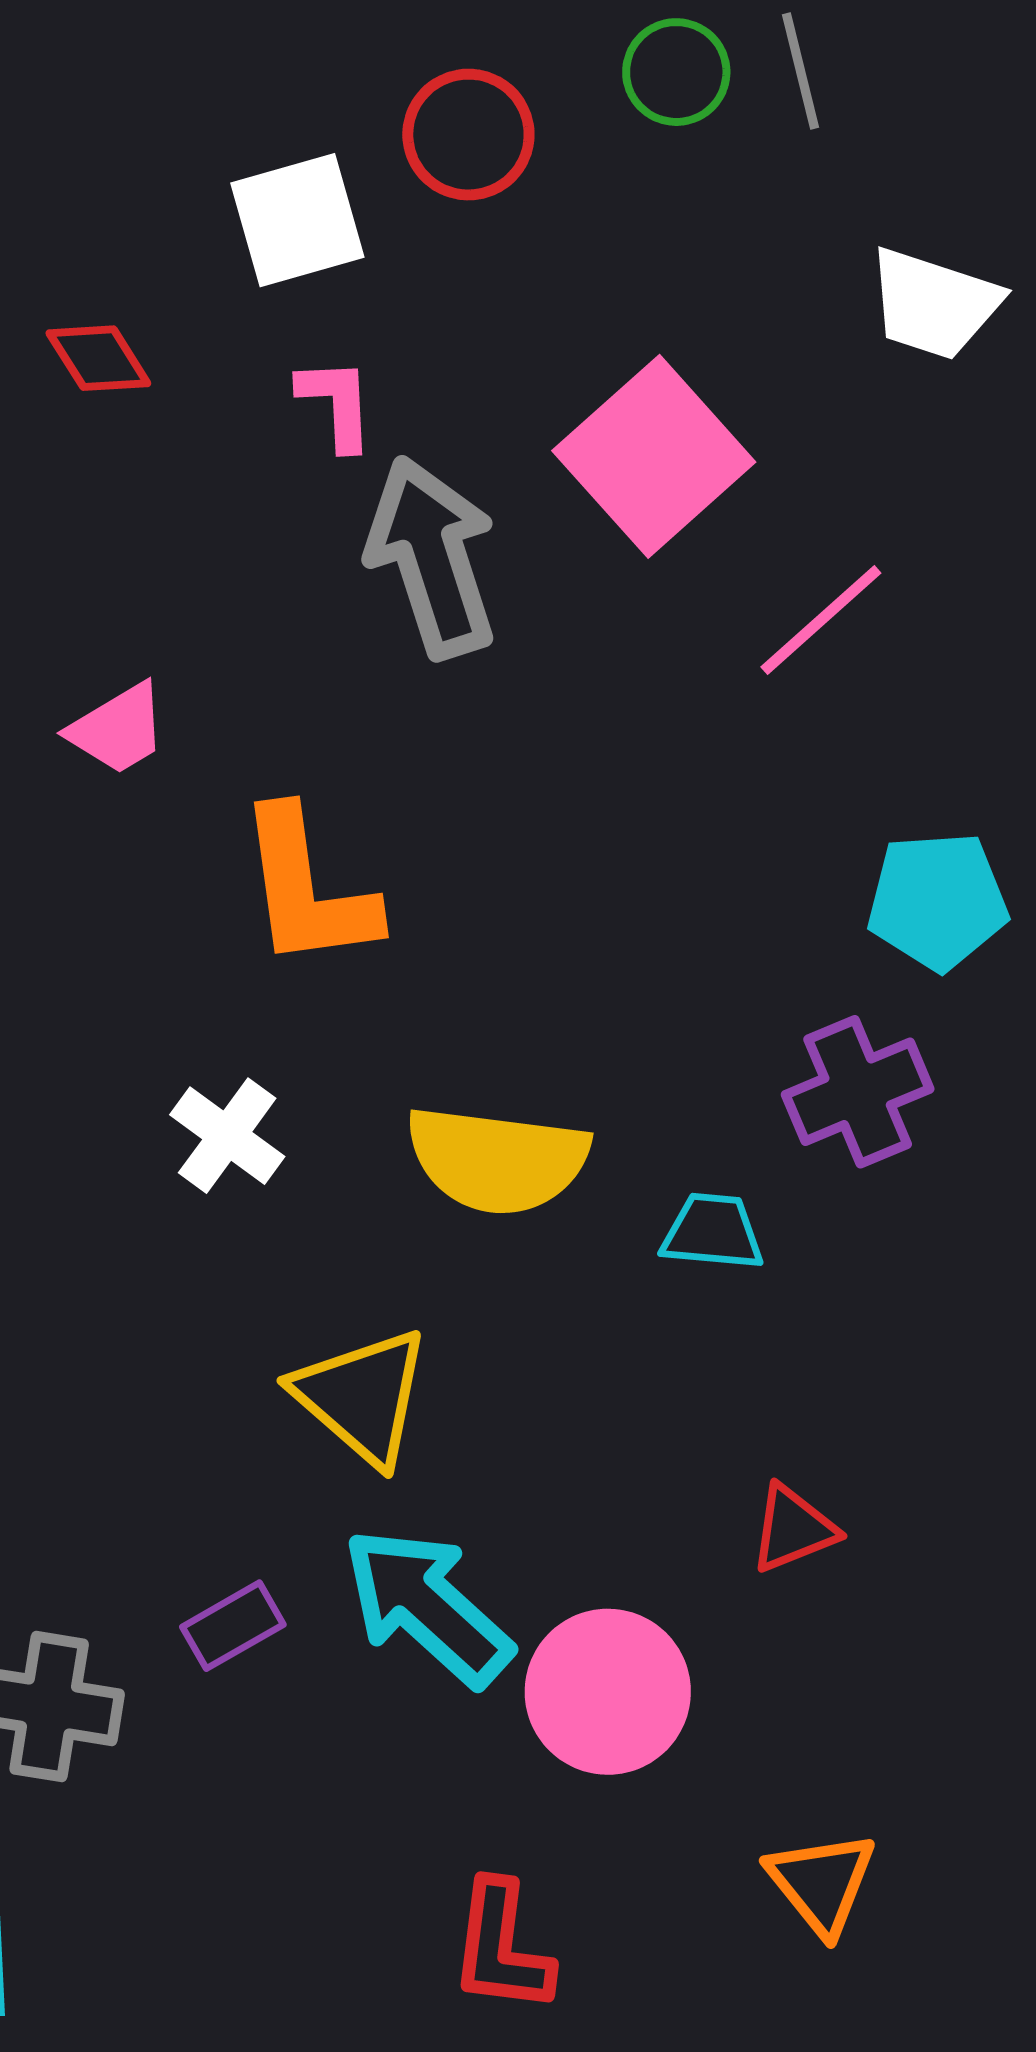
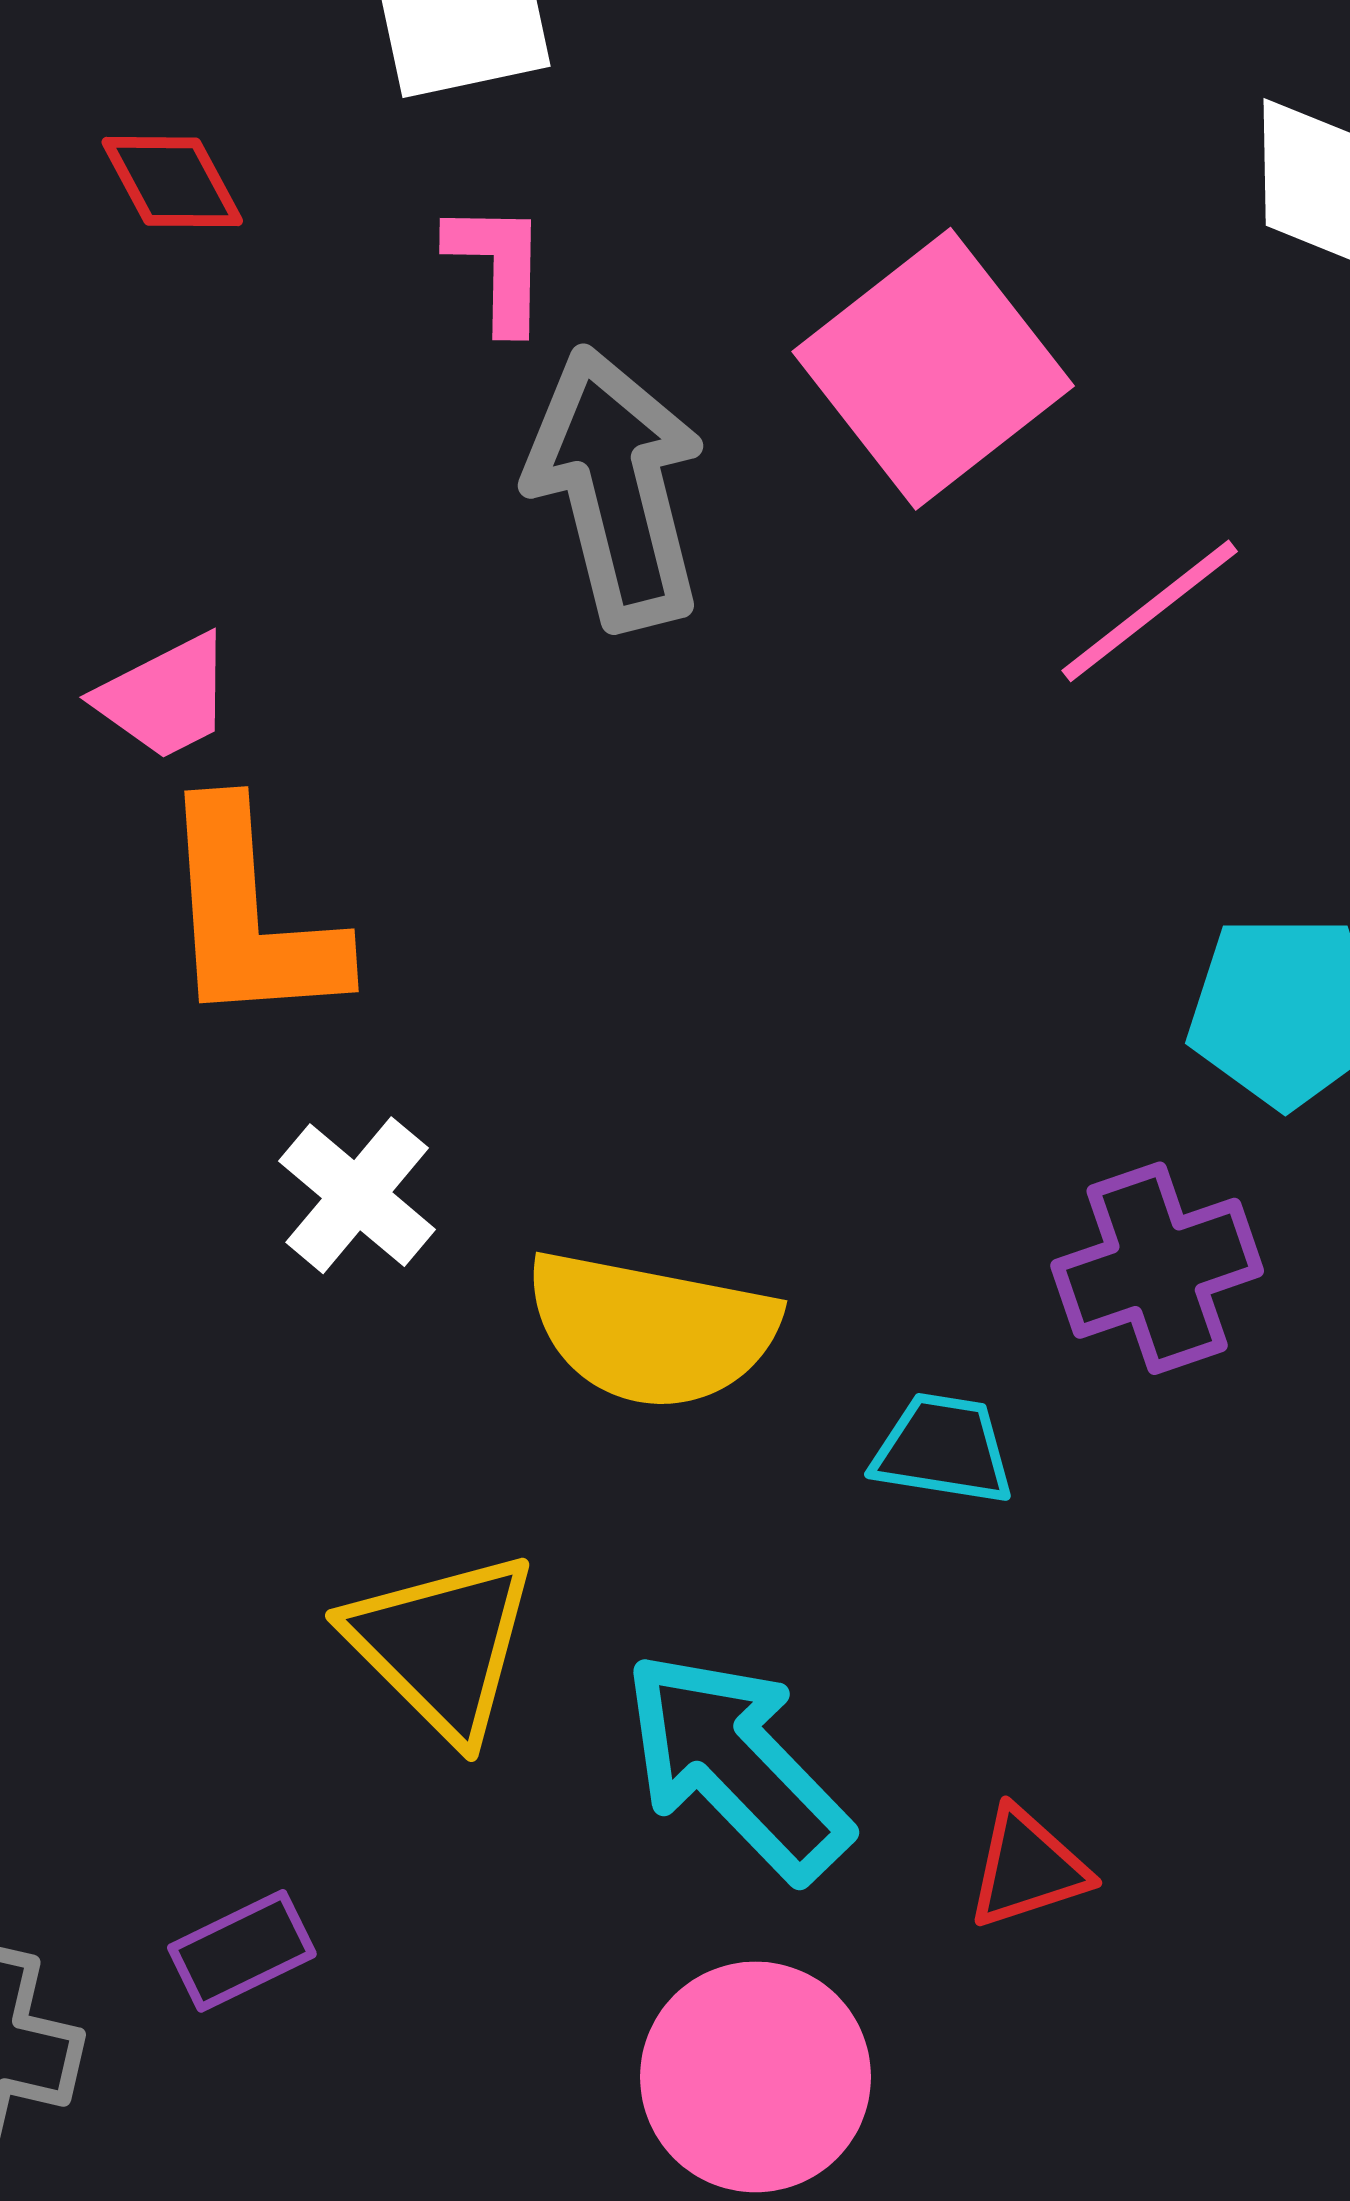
orange L-shape: (307, 889) -> (250, 916), moved
white cross: (227, 1136) -> (357, 1195), moved
cyan arrow: (427, 1607) -> (736, 1765), moved

